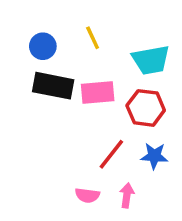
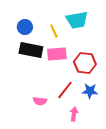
yellow line: (93, 38) -> (54, 31), moved
cyan trapezoid: (151, 60) -> (77, 20), moved
pink semicircle: (87, 195) -> (40, 101), moved

